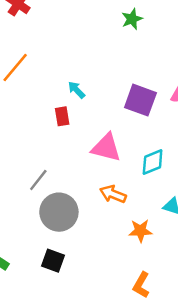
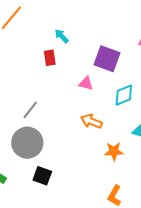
purple square: (140, 100) -> (107, 59), moved
pink triangle: (106, 148) -> (86, 83), size x0.6
gray circle: (59, 212) -> (27, 143), moved

